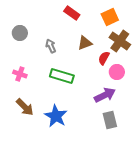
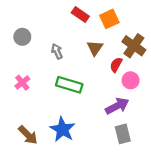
orange square: (110, 17) -> (109, 19), moved
brown triangle: (85, 43) -> (95, 48), turned -35
pink cross: (20, 74) -> (22, 83), turned 32
brown arrow: (25, 107) -> (28, 135), moved

